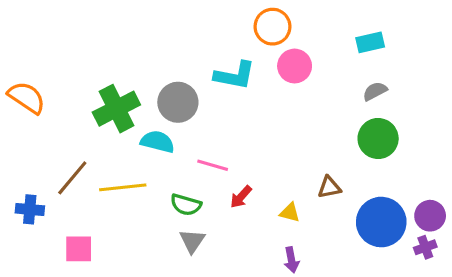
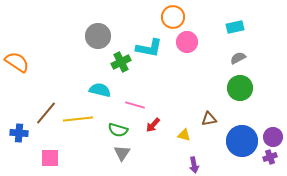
gray circle: (178, 102) -> (98, 36), moved
green cross: (116, 109) -> (121, 62), moved, size x0.7
purple arrow: (291, 260) -> (194, 165), moved

